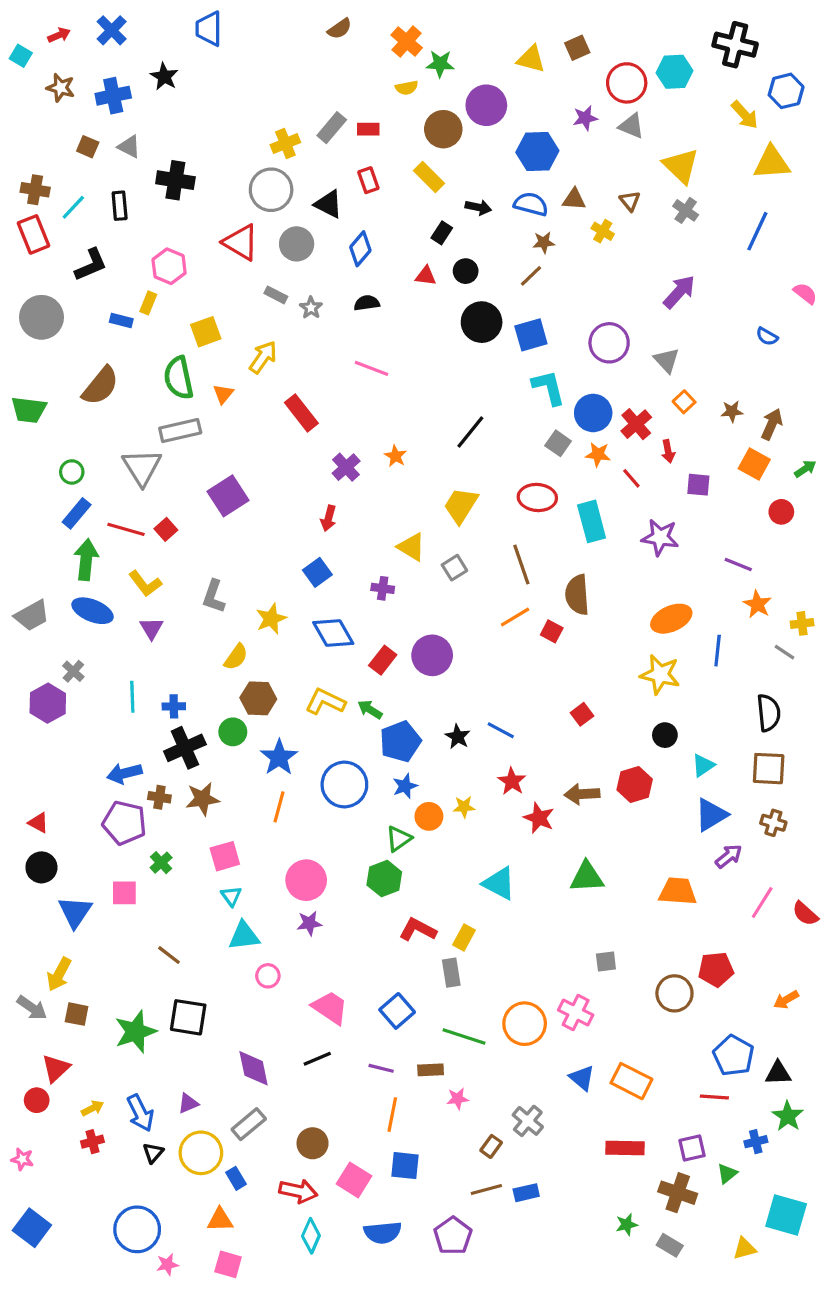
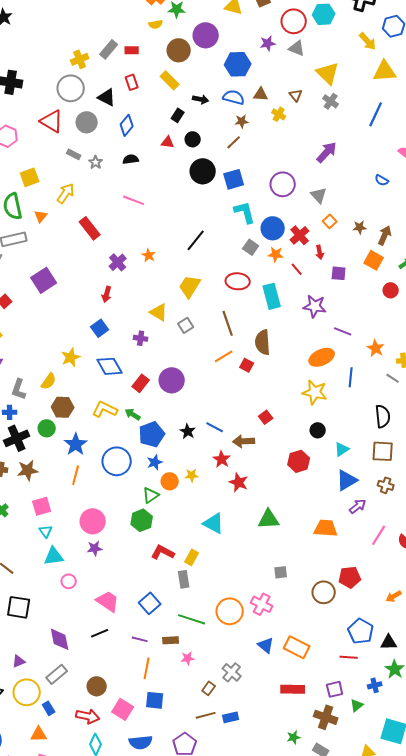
purple line: (738, 564) -> (343, 331), moved
gray L-shape: (214, 596) -> (19, 389), moved
brown arrow: (582, 794) -> (244, 441), moved

